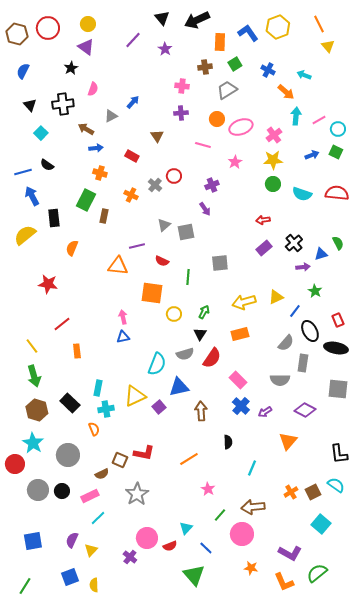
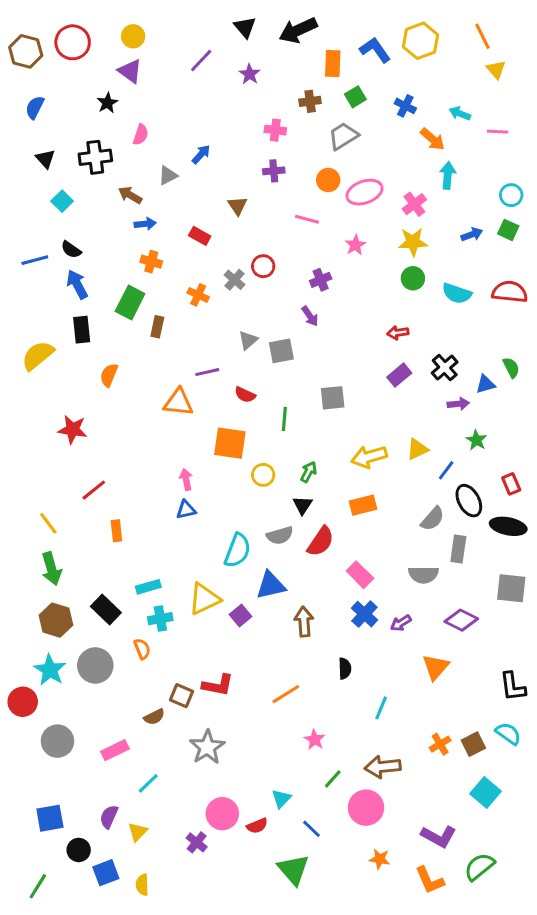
pink line: (319, 120) -> (498, 132), moved, turned 32
blue arrow: (32, 196) -> (77, 284), moved
cyan rectangle: (98, 388) -> (148, 587), turned 63
gray circle: (68, 455) -> (95, 665), moved
black circle: (62, 491) -> (79, 850), moved
pink rectangle: (90, 496) -> (115, 750), moved

